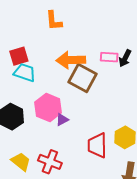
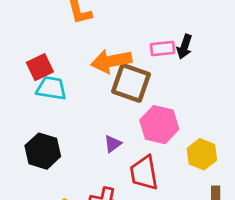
pink hexagon: (48, 107) -> (159, 125), moved
red trapezoid: (97, 145) -> (144, 173), moved

